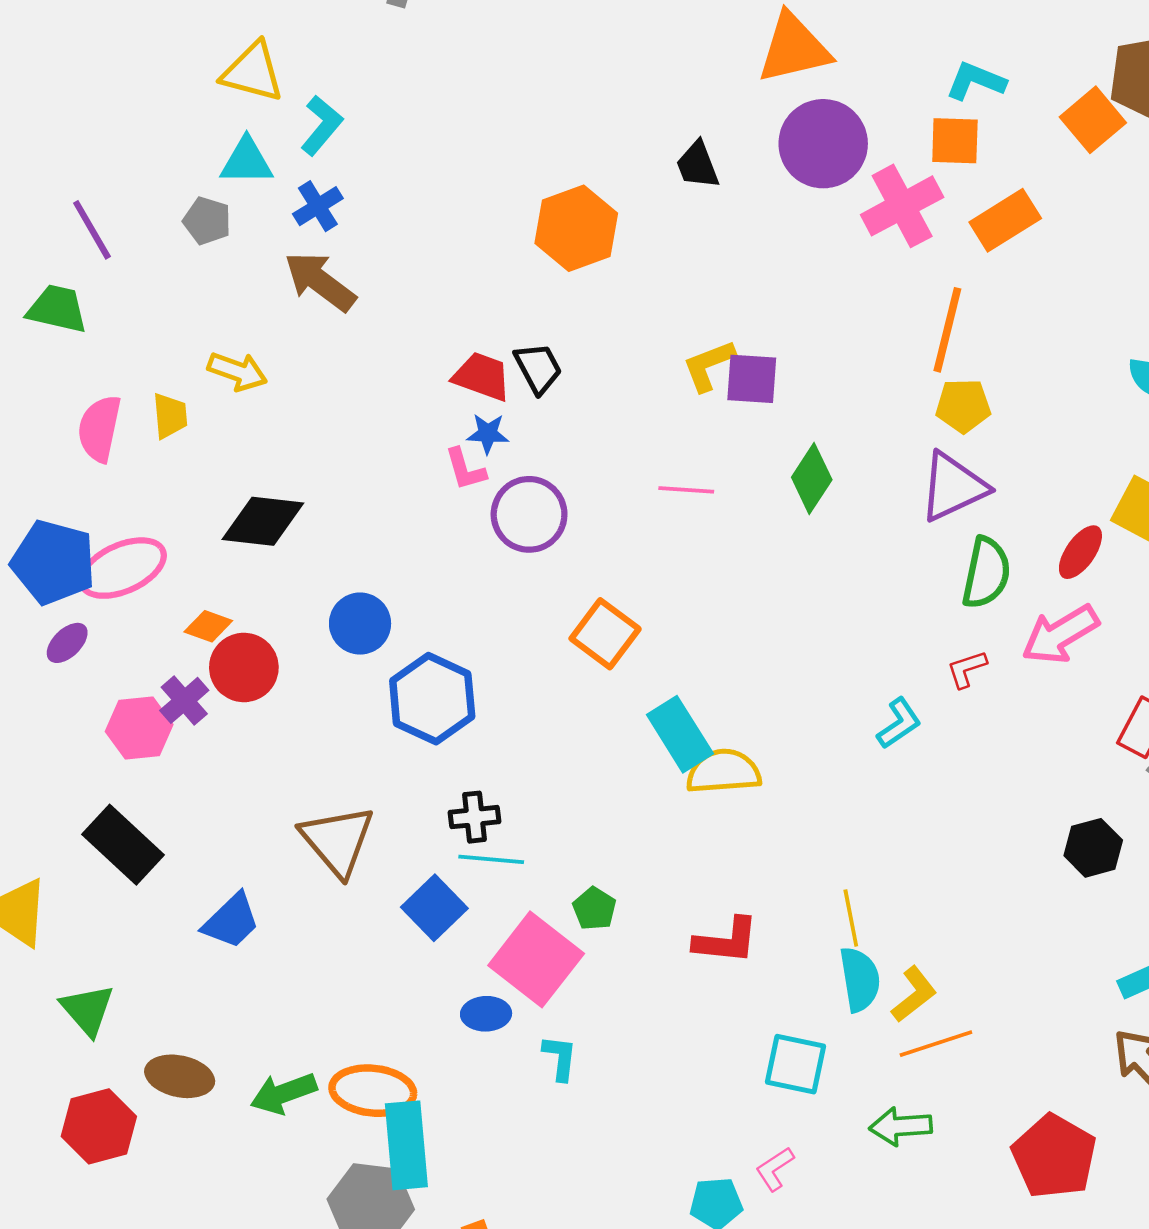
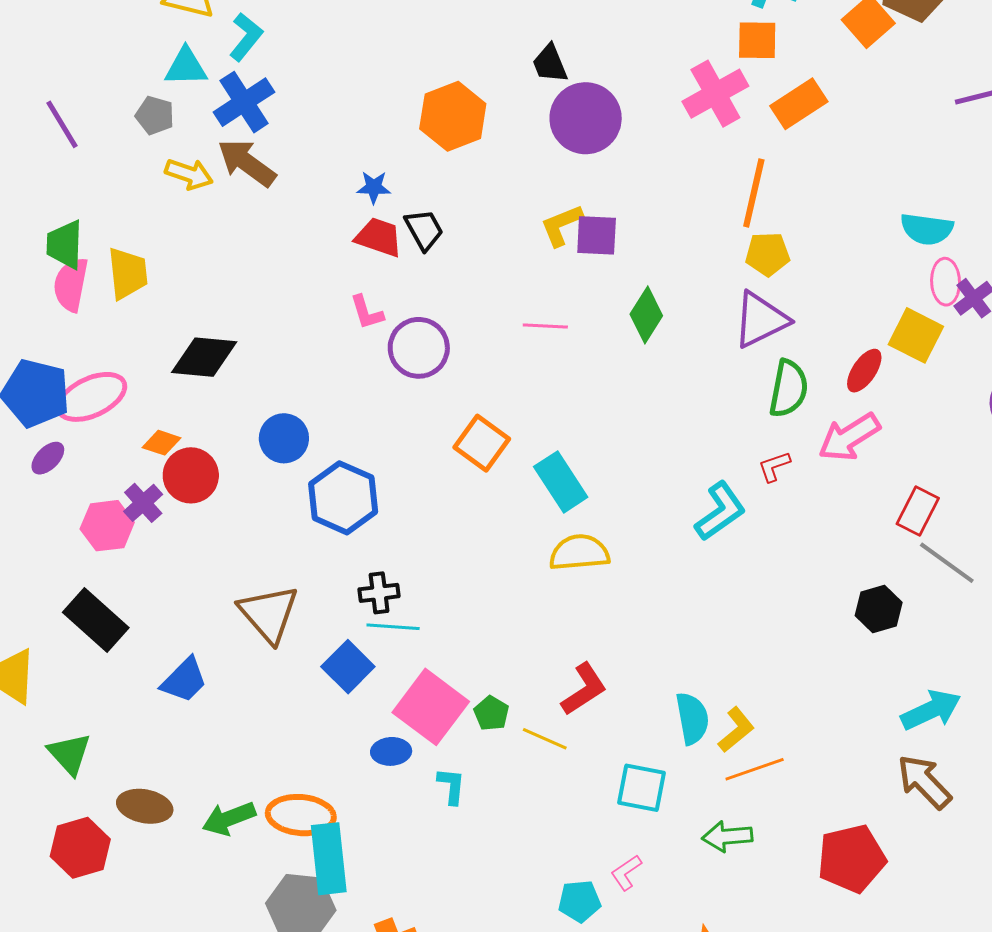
purple circle: (823, 144) -> (586, 118), moved
blue cross: (318, 206) -> (244, 102), size x1.5
green trapezoid: (57, 309) -> (65, 245), moved, turned -100
yellow arrow: (237, 371) -> (189, 174), moved
yellow trapezoid: (170, 416) -> (128, 273), size x1.4
blue star: (488, 434) -> (374, 187), moved
cyan L-shape: (899, 723) -> (720, 511), size x1.4
cyan rectangle: (680, 734) -> (561, 482), moved
green pentagon: (594, 909) -> (491, 713), moved
yellow line: (851, 918) -> (545, 739), moved, turned -54
red L-shape: (726, 941) -> (584, 689), turned -38
red pentagon: (1054, 1156) -> (852, 859), turned 30

